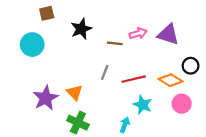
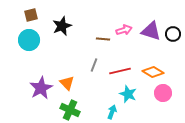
brown square: (47, 13) -> (31, 15), moved
black star: (81, 29) -> (62, 26), moved
black circle: (191, 66) -> (173, 34), moved

